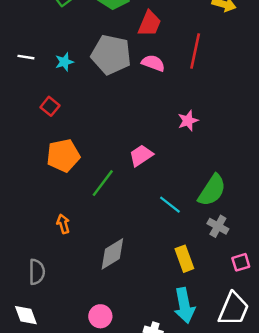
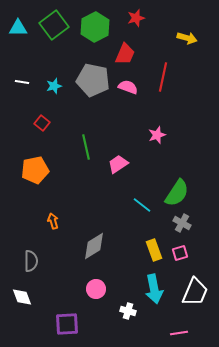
orange pentagon: (63, 155) -> (35, 170), moved
green line: (103, 183) -> (86, 147), moved, turned -50
pink square: (241, 262) -> (180, 253), moved
pink circle: (100, 316) -> (96, 289), moved

